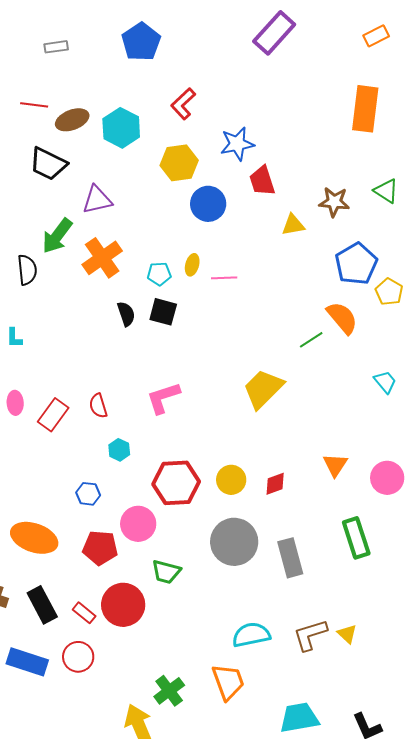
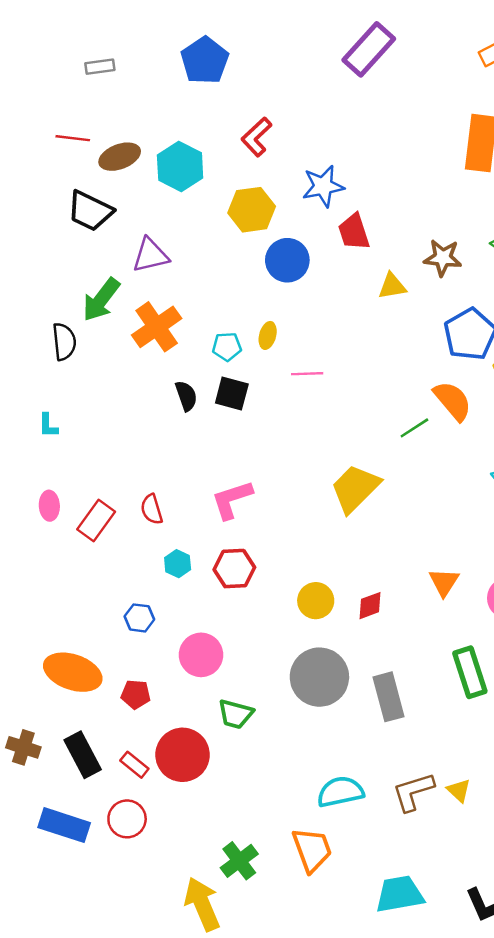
pink line: (224, 278) -> (307, 374), moved
red hexagon: (176, 483) -> (234, 569), moved, size x0.7
red pentagon: (100, 548) -> (136, 694), moved, size x0.7

